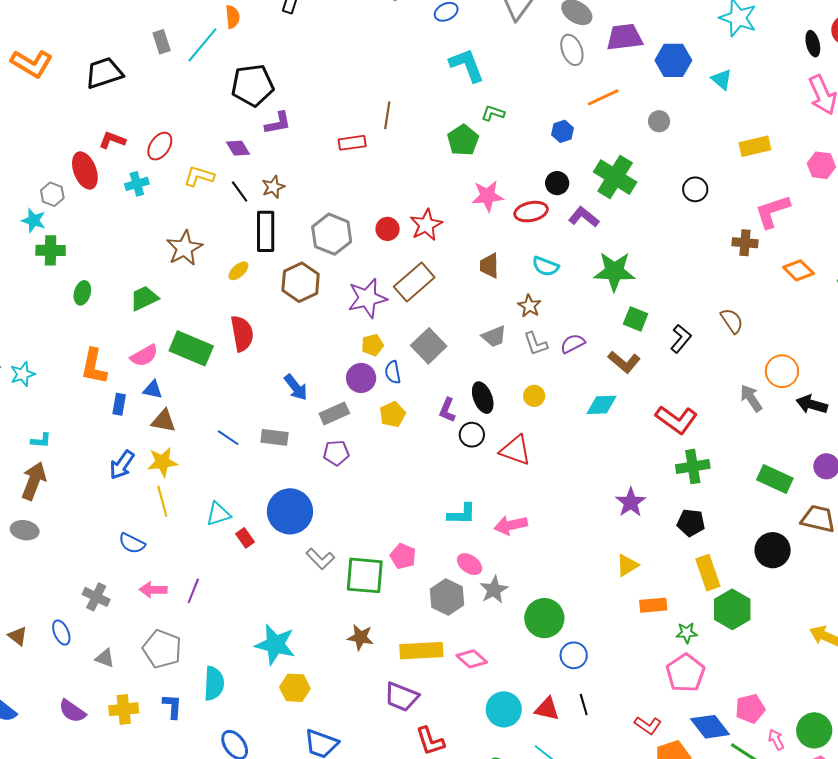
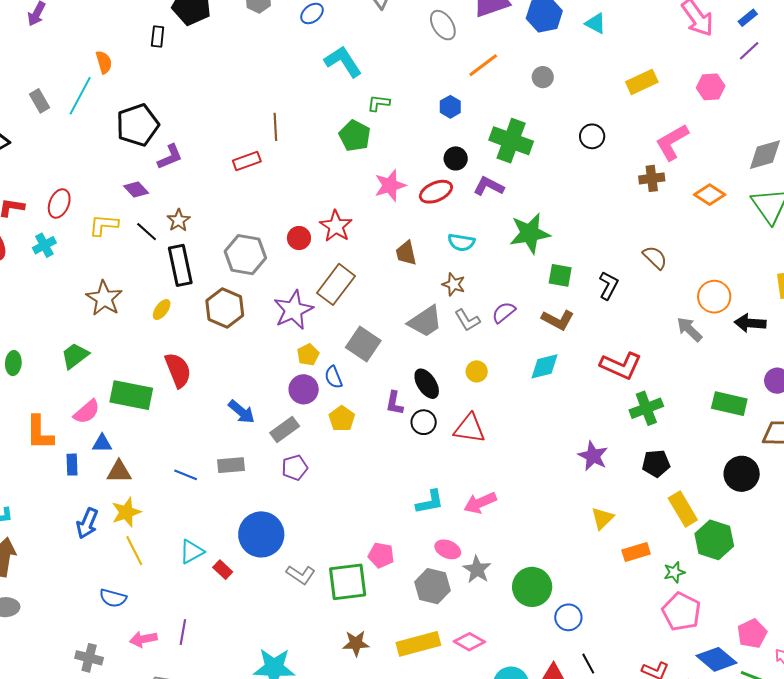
gray trapezoid: (494, 336) -> (425, 321), size x1.4

